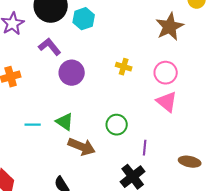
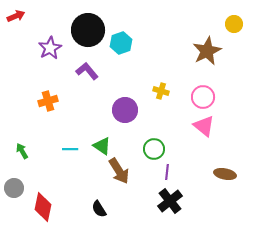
purple circle: (72, 73) -> (125, 110), moved
brown arrow: (82, 147) -> (119, 171), turned 36
purple line: (145, 148) -> (167, 172), moved
brown ellipse: (190, 162) -> (225, 174), moved

